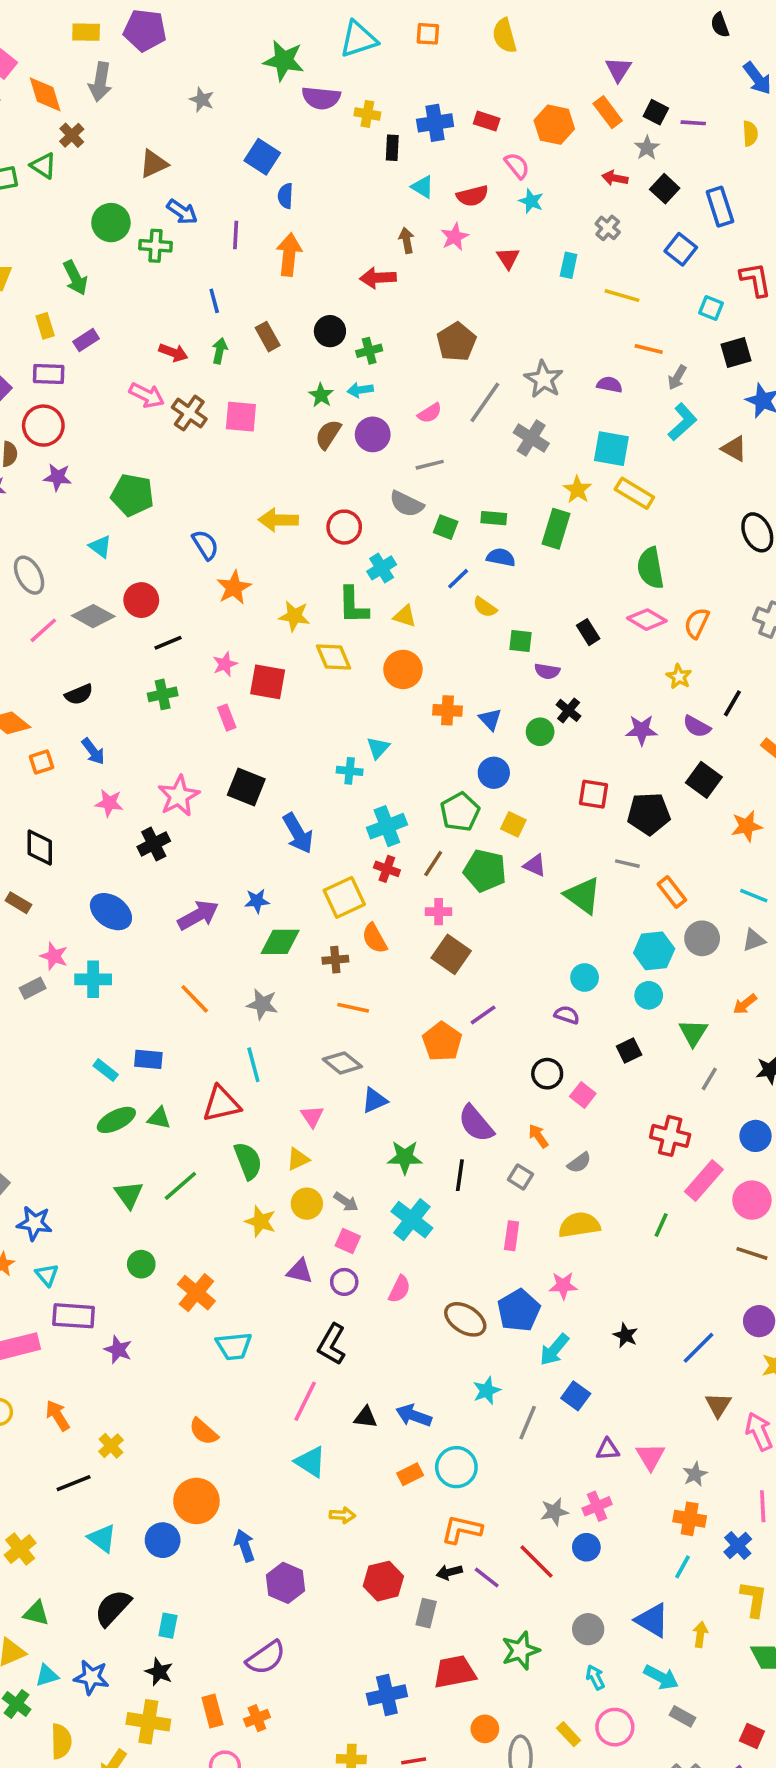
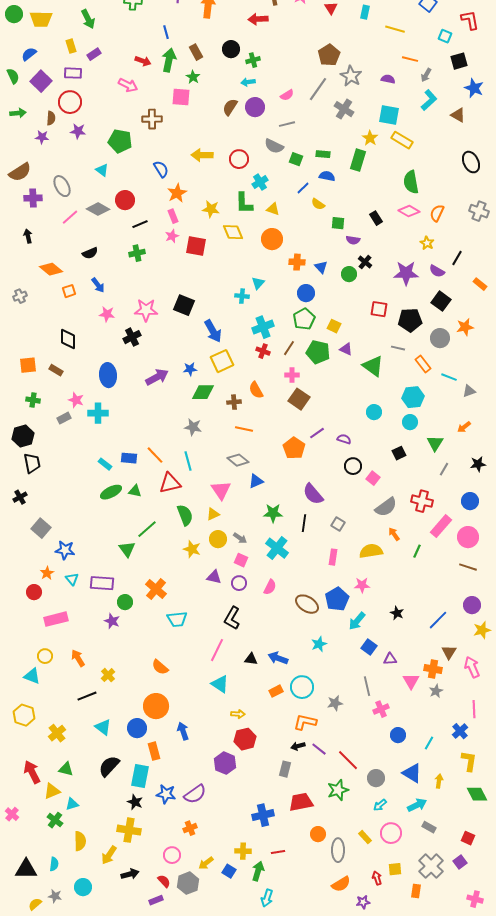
brown pentagon: (456, 342) -> (329, 55), moved
green arrow: (220, 351) -> (169, 60), size x1.6
green star: (321, 395) -> (193, 77), moved
brown cross: (189, 413) -> (152, 119), moved, turned -36
pink rectangle: (227, 718) -> (173, 216), moved
purple star: (642, 730) -> (406, 273), size x1.4
blue circle: (494, 773) -> (306, 293), moved
pink star: (179, 796) -> (146, 310), turned 30
cyan line: (754, 896) -> (449, 377), moved
yellow square: (344, 897) -> (222, 361), moved
blue ellipse: (111, 912) -> (108, 375), turned 50
gray circle: (702, 938) -> (440, 338), moved
orange line: (195, 999) -> (155, 455), moved
purple semicircle: (567, 1015) -> (344, 439), moved
pink triangle: (312, 1116) -> (221, 490), size x1.5
orange arrow: (538, 1136) -> (394, 534), moved
gray semicircle: (579, 1163) -> (386, 507), moved, size x1.6
green triangle: (129, 1195) -> (127, 549), moved
green circle: (141, 1264) -> (125, 602), moved
purple rectangle: (74, 1316) -> (102, 583), moved
gray line: (528, 1423) -> (367, 686), moved, turned -36
purple triangle: (608, 1449) -> (390, 659), moved
gray star: (554, 1512) -> (335, 703), moved
orange cross: (690, 1519) -> (433, 669), moved
blue circle: (586, 1547) -> (398, 735), moved
red line: (537, 1561) -> (348, 760), moved
red hexagon: (383, 1581) -> (245, 739), moved
purple hexagon: (285, 1583) -> (225, 763), moved
cyan rectangle: (168, 1626) -> (140, 776), size x1.6
blue star: (91, 1677) -> (166, 794), moved
cyan arrow: (595, 1677) -> (380, 805), turned -104
cyan arrow: (661, 1677) -> (417, 805), turned -54
orange rectangle: (212, 1711) -> (154, 751), moved

